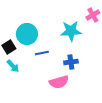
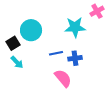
blue line: (42, 53) -> (56, 53), moved
pink semicircle: (59, 82) -> (63, 78), turned -114

